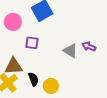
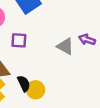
yellow circle: (51, 86) -> (36, 90), moved

